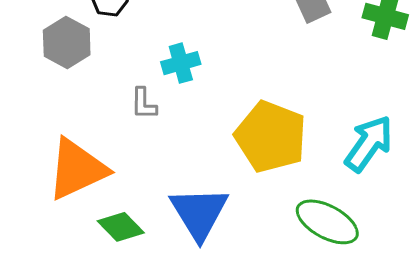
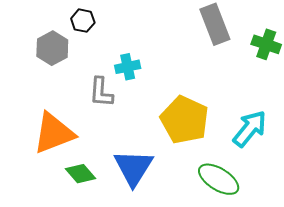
gray L-shape: (144, 104) -> (101, 92), size x1.4

